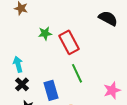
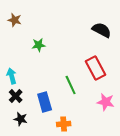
red rectangle: (69, 42) -> (96, 68), moved
pink star: (112, 90) -> (106, 102), turned 30

